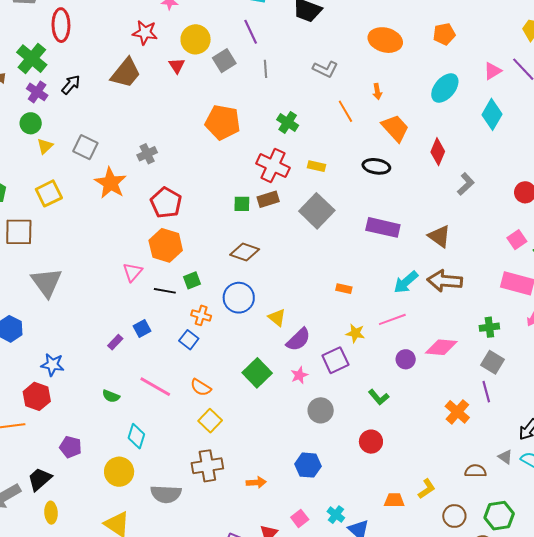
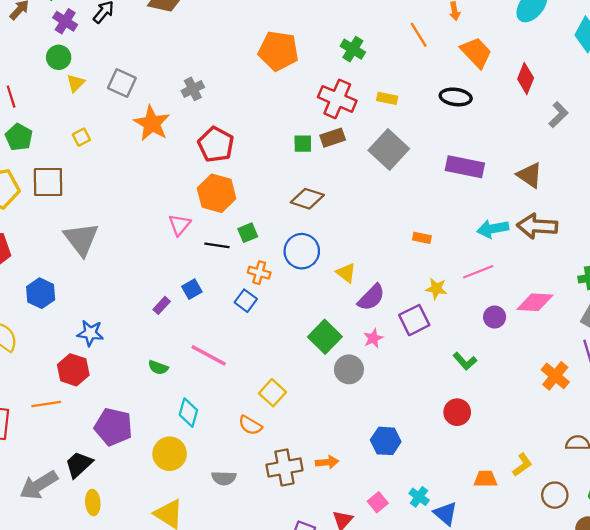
yellow square: (49, 193) -> (81, 137), size x0.6
cyan arrow: (406, 282) -> (493, 229), turned 32
orange semicircle: (201, 387) -> (250, 425), moved
gray circle: (321, 410) -> (349, 369), moved
purple pentagon: (71, 447) -> (113, 427), size x1.5
brown cross: (207, 466) -> (284, 467), moved
gray semicircle: (166, 494) -> (224, 478), size x0.7

